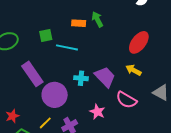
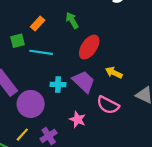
orange rectangle: (79, 23) -> (38, 24), moved, turned -48
red ellipse: (139, 42) -> (89, 47), moved

